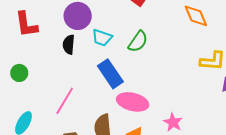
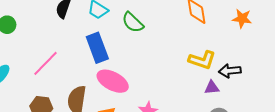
green semicircle: (138, 42) -> (133, 22), turned 85

